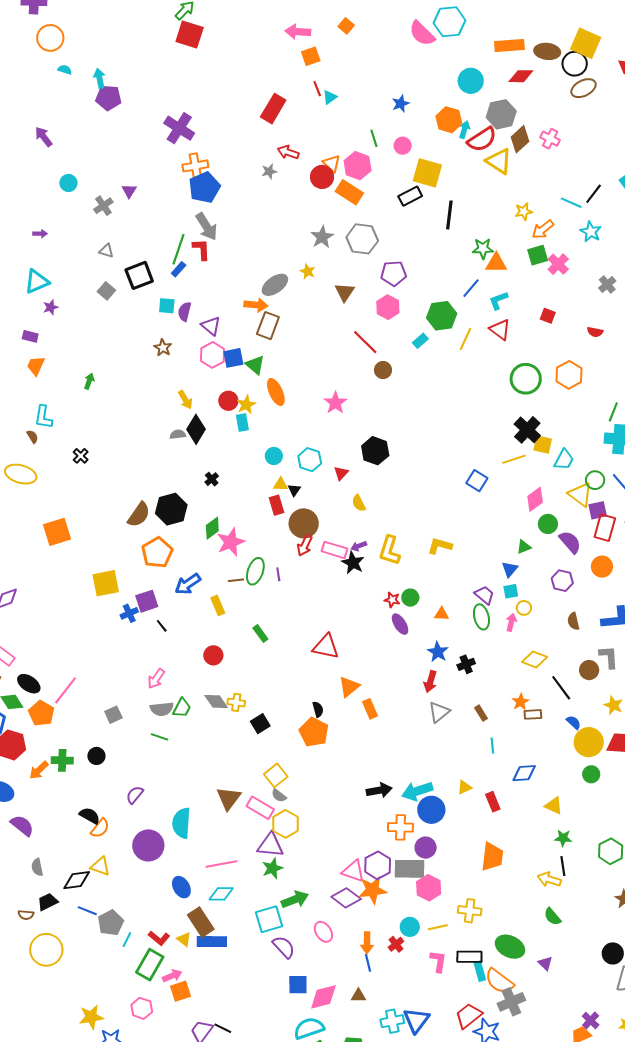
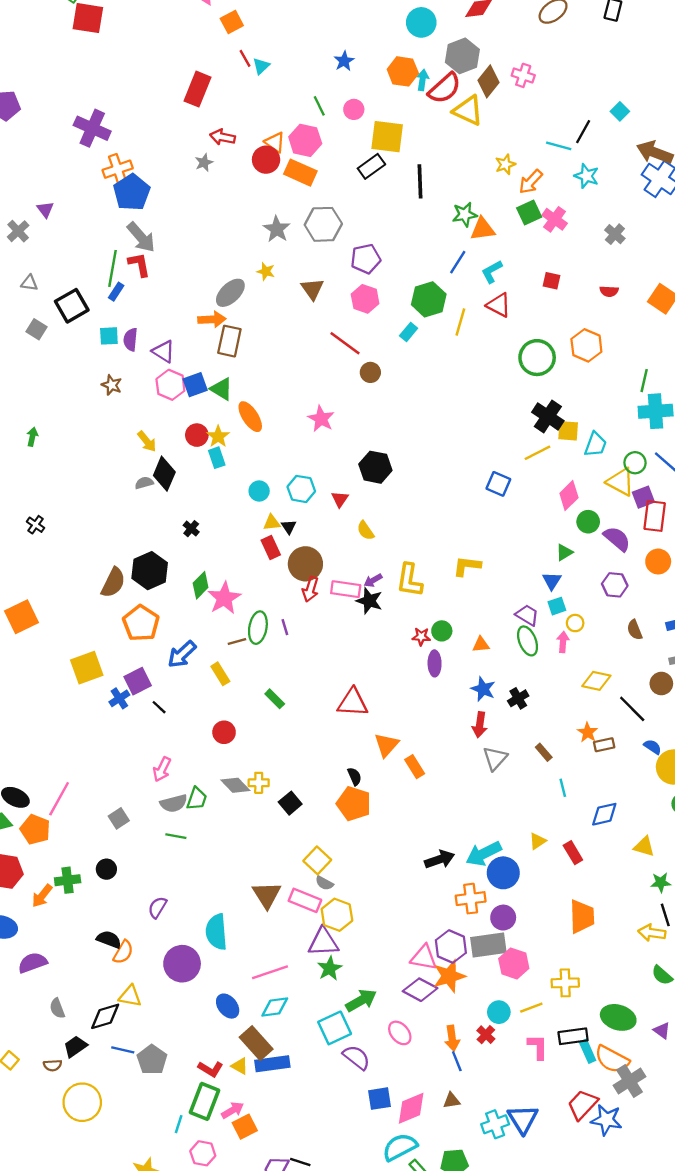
purple ellipse: (400, 624) -> (435, 663), turned 40
purple semicircle: (22, 826) -> (33, 963), turned -50
cyan line: (127, 940) -> (179, 1124), moved

